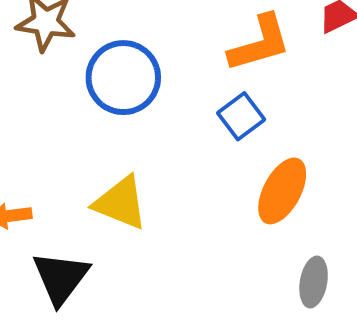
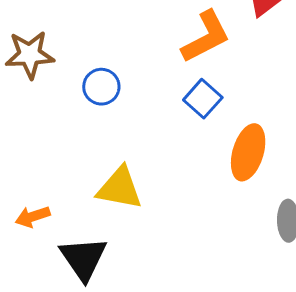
blue circle: (123, 78) -> (101, 87), size x0.6

